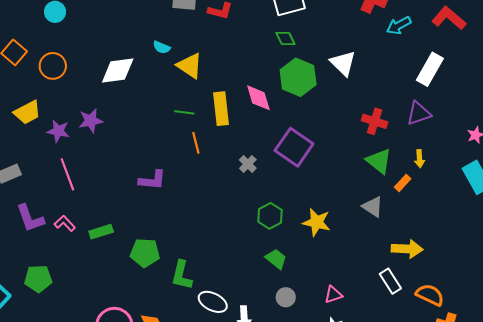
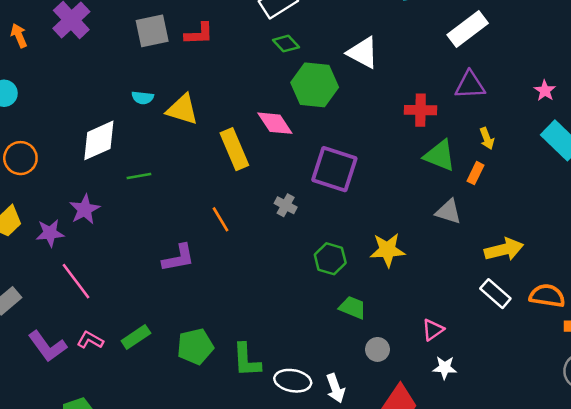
white rectangle: (430, 69) -> (468, 29), turned 40
green line: (184, 112) -> (139, 176), moved
purple triangle: (419, 113) -> (470, 85), turned 32
orange line: (196, 143) -> (220, 219), moved

